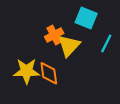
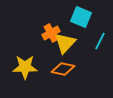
orange diamond: (49, 73) -> (63, 69), moved, turned -70

